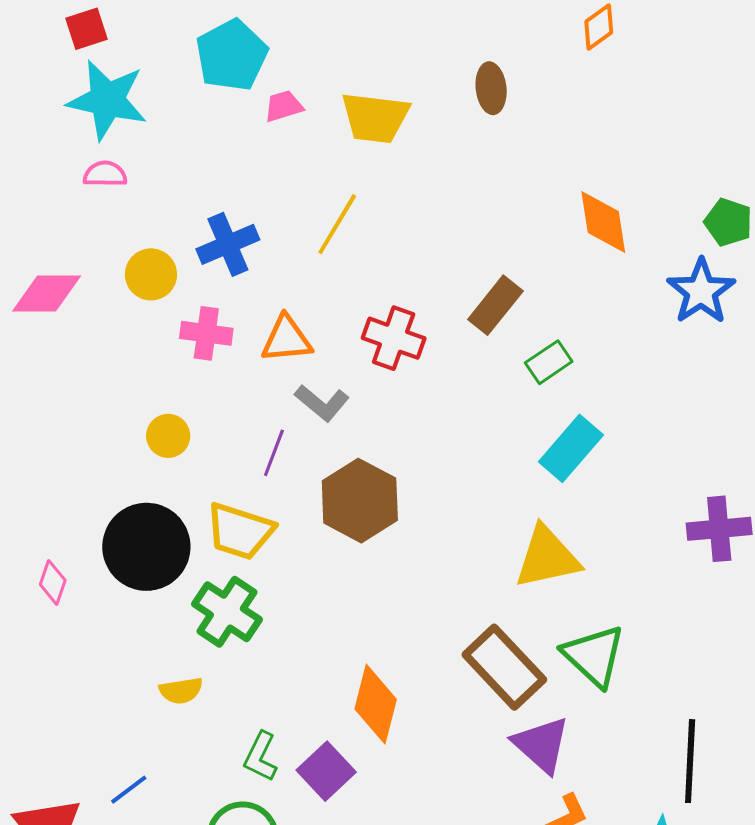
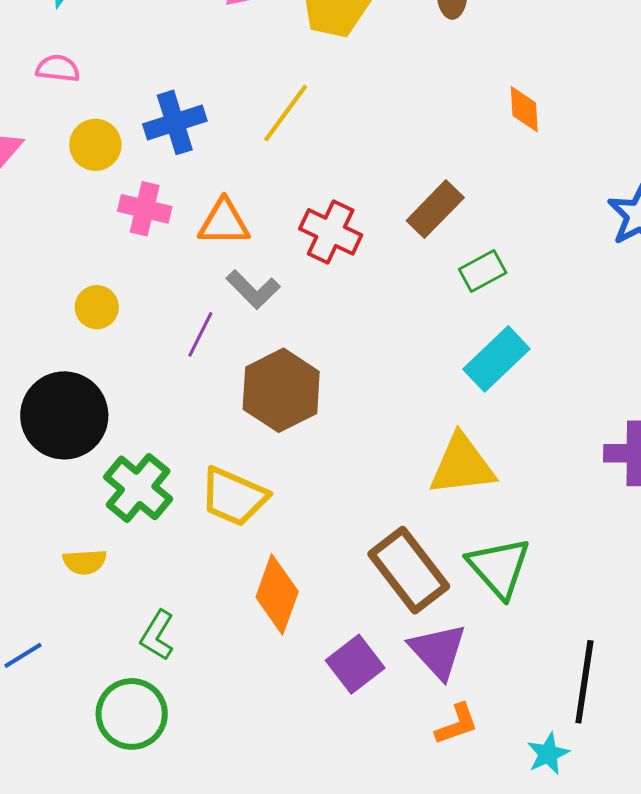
pink semicircle: (105, 174) -> (58, 68), moved
orange diamond: (603, 222) -> (524, 109), moved, size x0.7
yellow trapezoid: (240, 531) -> (234, 497), moved
purple square: (326, 771) -> (355, 664), moved

